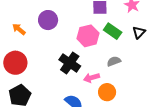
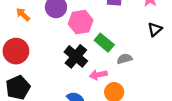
green rectangle: (113, 31) -> (104, 43), moved
pink hexagon: (88, 36) -> (81, 22), moved

